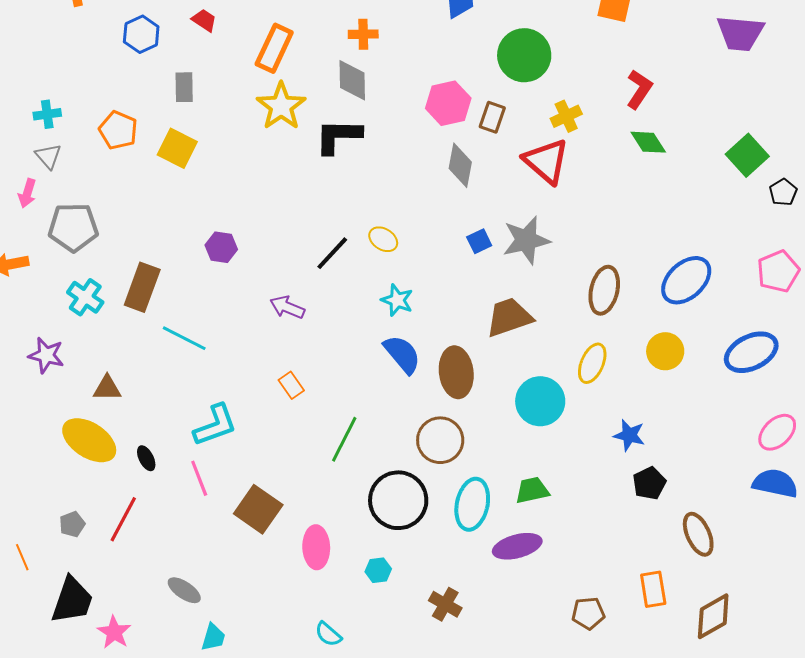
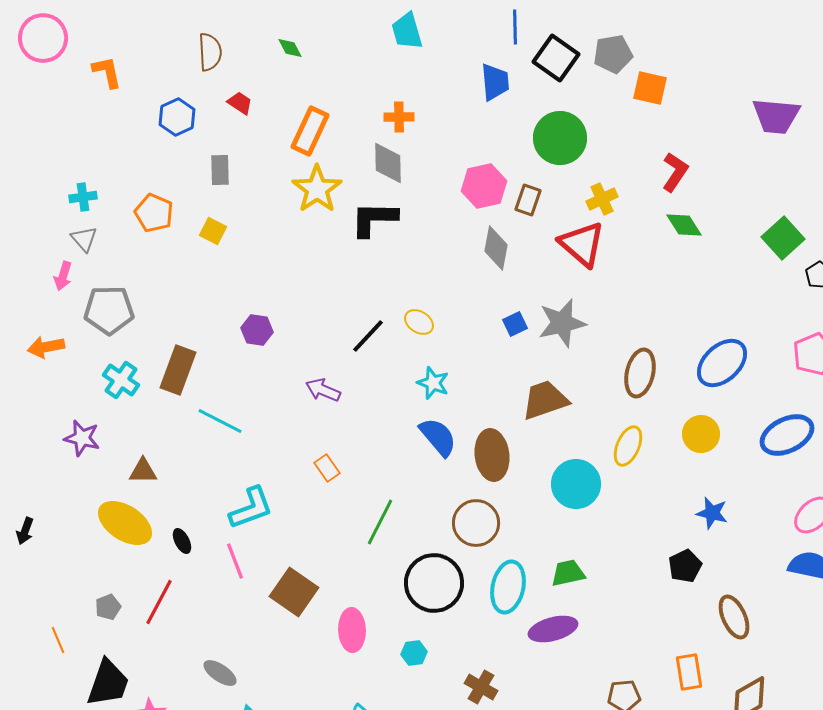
yellow square: (177, 148) -> (213, 231), size x0.7
blue star: (629, 435) -> (712, 513), moved

